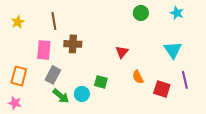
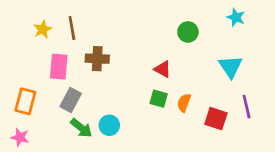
green circle: (141, 13) -> (188, 32), moved
yellow star: (18, 22) -> (43, 29), moved
red triangle: (122, 52) -> (163, 69), turned -40
orange semicircle: (138, 77) -> (184, 103), turned 48
green square: (101, 82) -> (159, 99), moved

